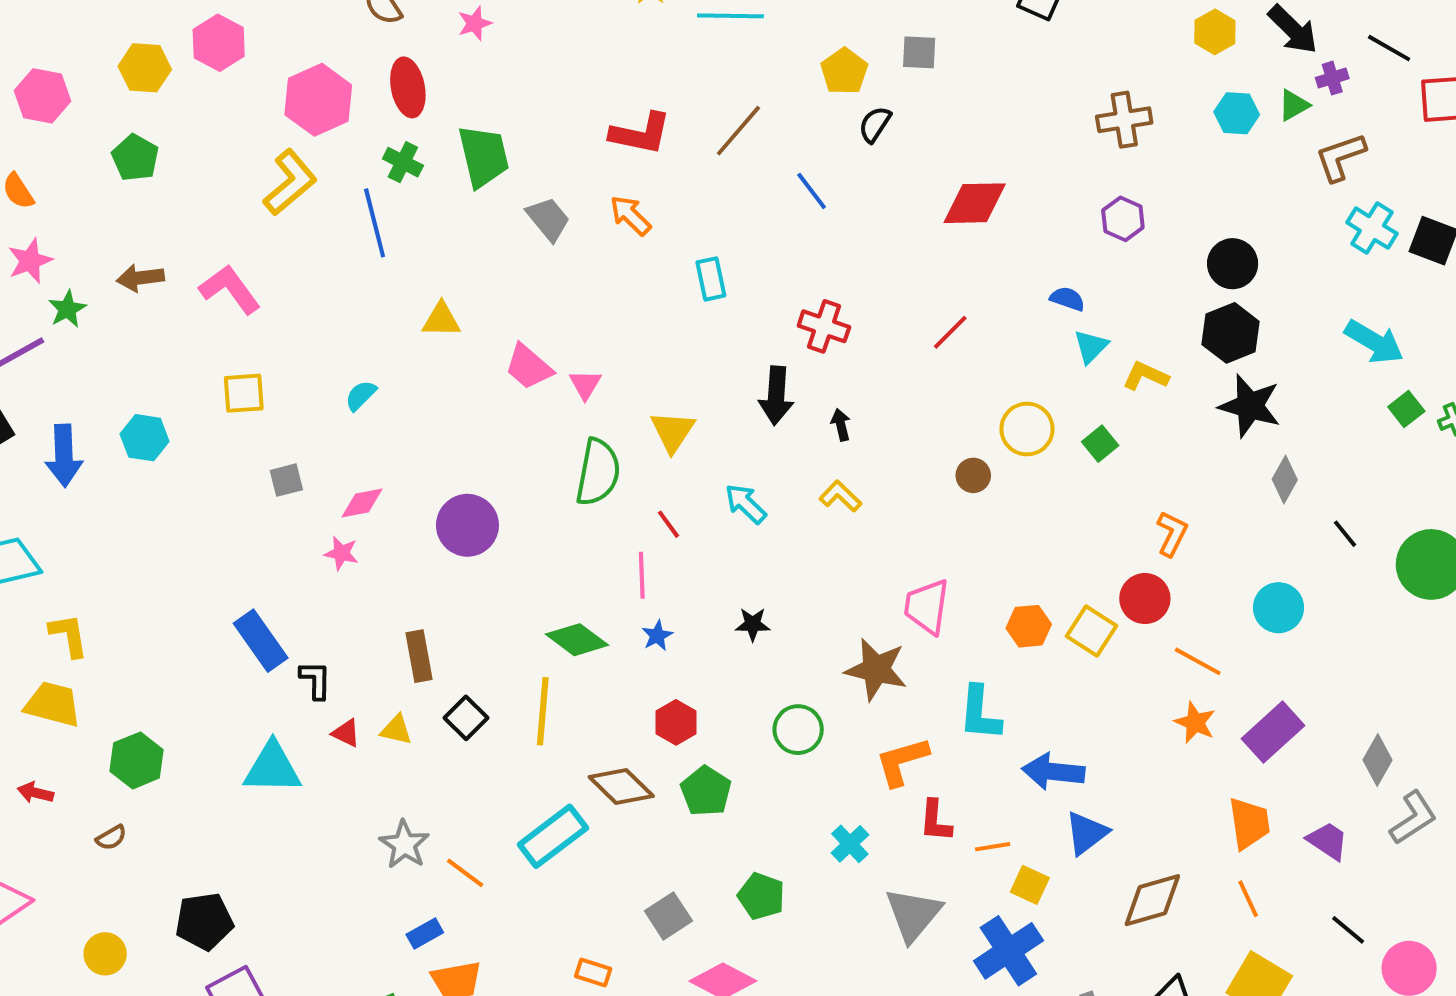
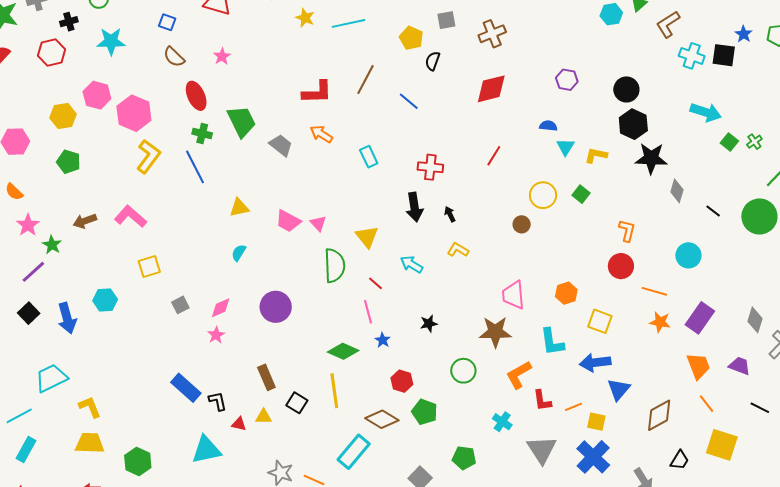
pink hexagon: (318, 100) -> (134, 113), moved
brown cross: (1124, 120) -> (492, 34), moved
cyan semicircle: (361, 395) -> (239, 253), moved
pink star: (341, 553) -> (216, 335), turned -30
yellow square: (1092, 631) -> (600, 321), moved

